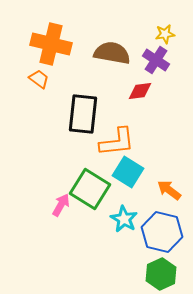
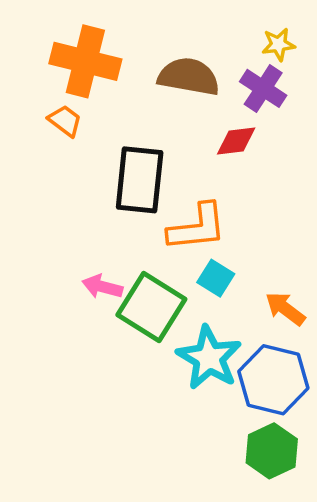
cyan square: (128, 172) -> (216, 278), size x0.7
pink arrow: (61, 205) -> (102, 287), moved, turned -105
cyan star: (124, 219) -> (209, 358), size x1.4

